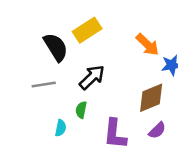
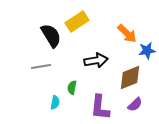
black arrow: (92, 77) -> (96, 60), moved, turned 35

